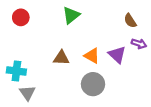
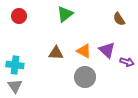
purple arrow: (139, 44) -> (127, 62), moved
gray triangle: (27, 93) -> (15, 86), moved

